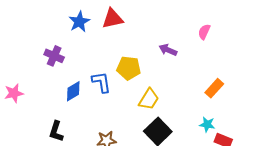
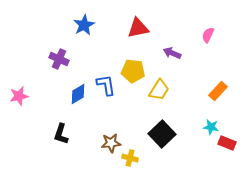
red triangle: (113, 19) -> (138, 28), moved
yellow trapezoid: (149, 99) -> (159, 90), moved

